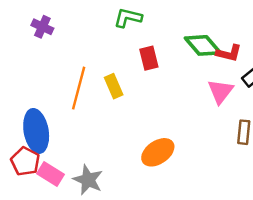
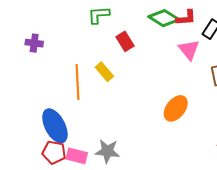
orange ellipse: (158, 152) -> (176, 108), moved

